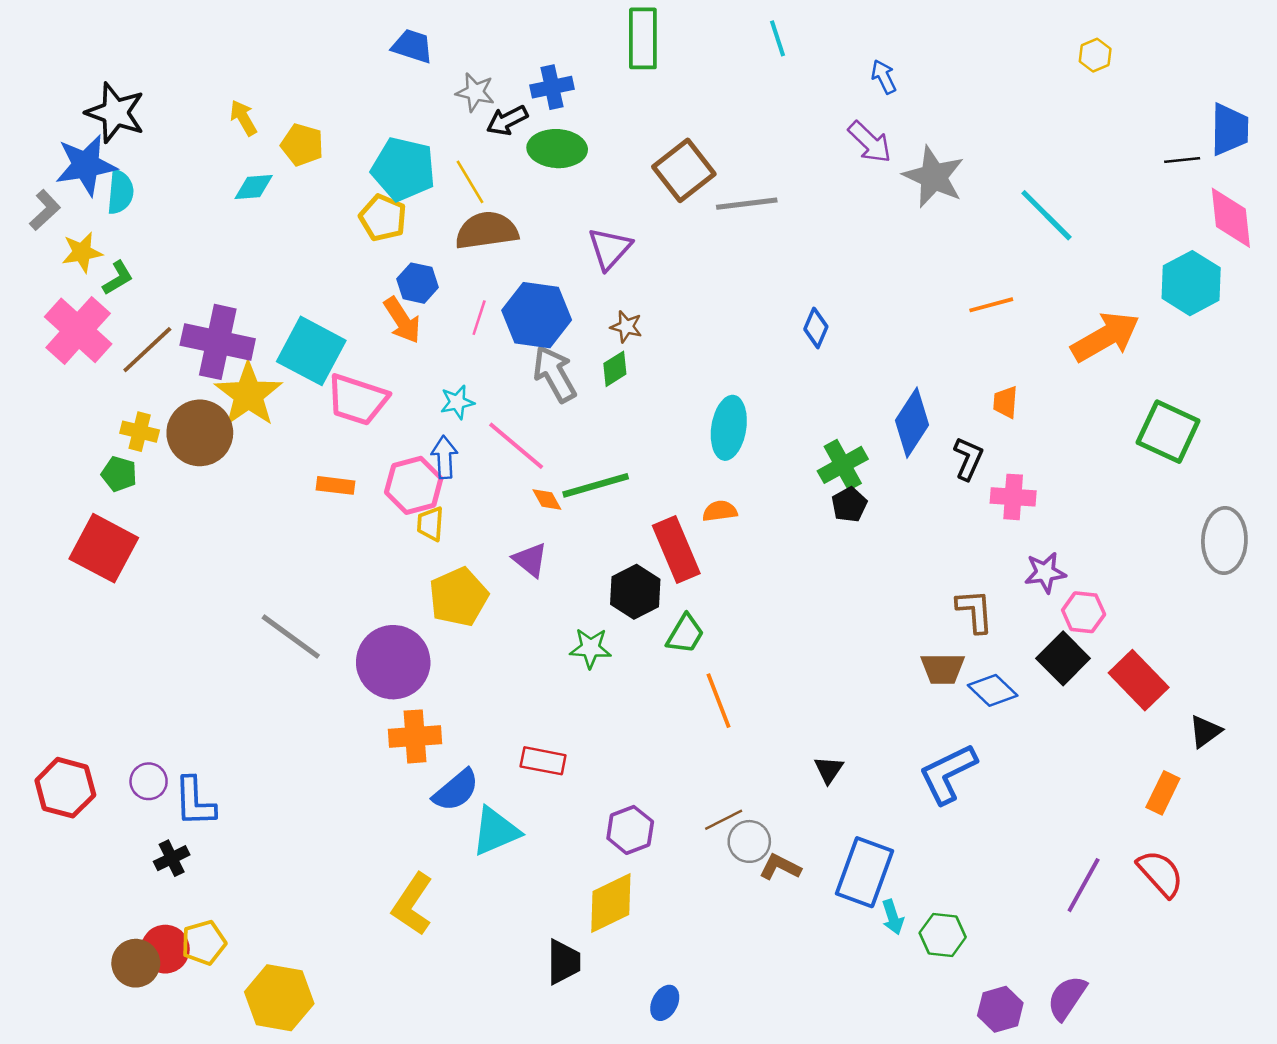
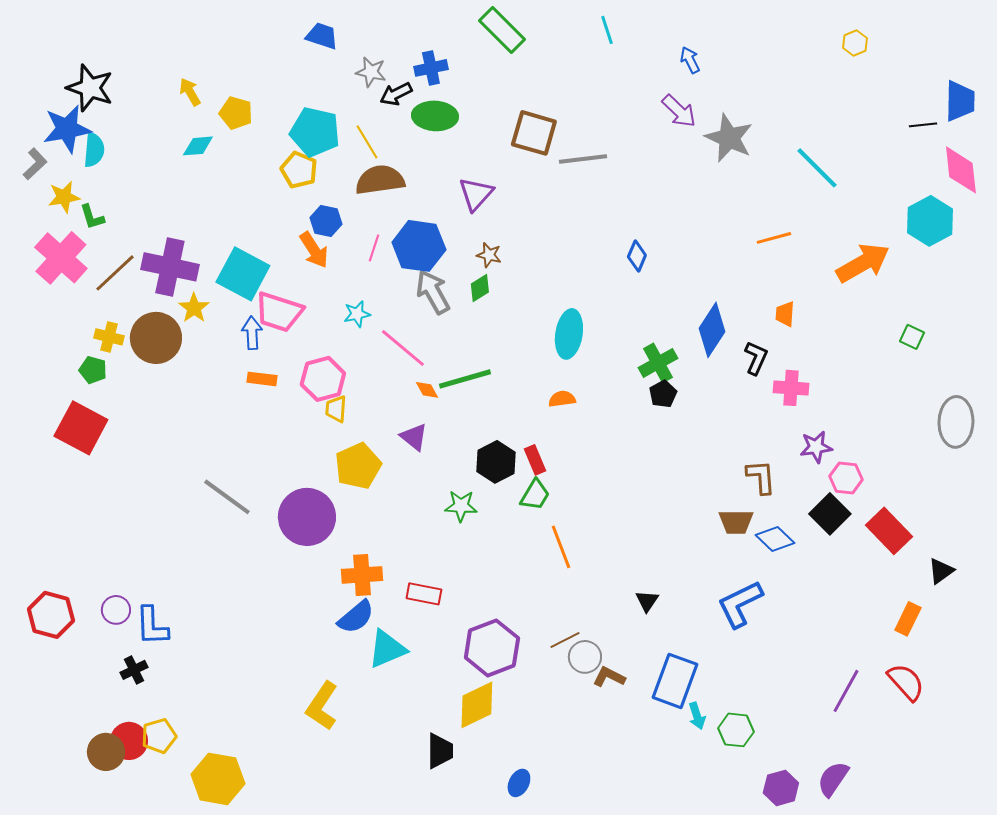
green rectangle: (643, 38) -> (502, 30), turned -45
brown square: (684, 170) -> (534, 133), turned -36
green L-shape: (118, 278) -> (92, 217), turned 104
yellow star: (248, 394) -> (194, 308), size x0.6
green square: (1168, 432) -> (912, 337), size x0.5
blue arrow: (444, 457) -> (252, 333), moved
red rectangle: (676, 549) -> (535, 460), moved, size x0.6
orange cross: (415, 736) -> (362, 575), moved
purple hexagon: (630, 830) -> (492, 648), size x1.5

